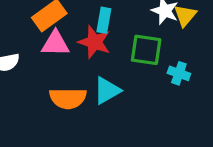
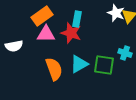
green square: (146, 50) -> (104, 65), moved
orange semicircle: (68, 98) -> (54, 69), turned -110

